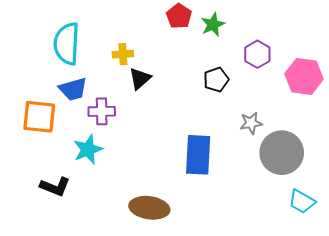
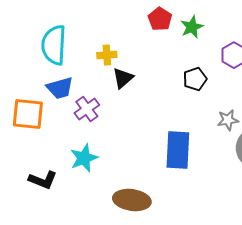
purple cross: (102, 111) -> (87, 109), turned -35
cyan star: (88, 150) -> (84, 158), moved

